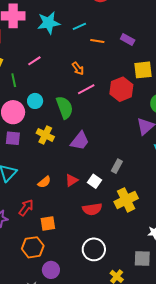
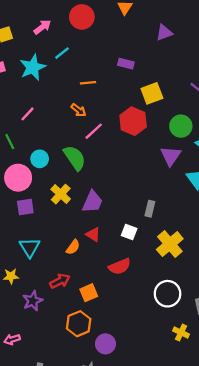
cyan line: (79, 26) -> (62, 53), moved
orange line: (97, 41) -> (88, 83), moved
yellow cross: (45, 135) -> (61, 194), turned 30
purple trapezoid: (80, 141) -> (92, 202), moved
red triangle: (72, 180) -> (93, 234), moved, turned -40
red arrow: (26, 208) -> (60, 281), turned 42
red semicircle: (92, 209) -> (120, 266), moved
white circle: (94, 249) -> (168, 294), moved

